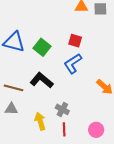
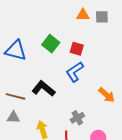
green square: (42, 47) -> (51, 44), moved
gray cross: (62, 109) -> (77, 118), moved, turned 32

